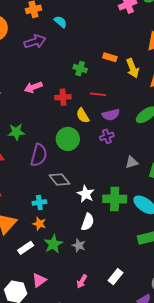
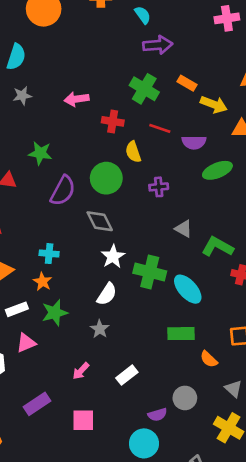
cyan semicircle: (60, 22) -> (143, 15), moved
purple arrow: (35, 42) -> (158, 45), moved
yellow arrow: (133, 68) -> (214, 105), turned -60
green cross: (80, 69) -> (144, 89), size x1.5
purple semicircle: (111, 115) -> (194, 142), moved
gray triangle: (132, 162) -> (184, 229), turned 32
gray diamond: (59, 179) -> (100, 221), moved
gray star: (79, 245) -> (100, 329), moved
pink triangle: (39, 280) -> (26, 343), moved

